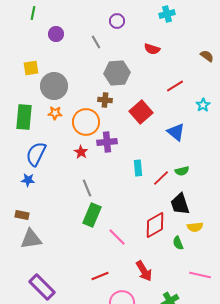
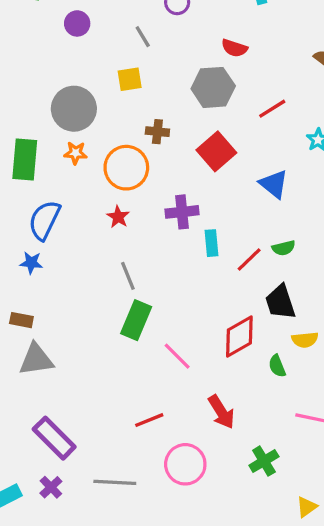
yellow square: (31, 68) -> (130, 79), moved
gray hexagon: (117, 73) -> (213, 87), moved
purple cross: (107, 142) -> (182, 212), moved

